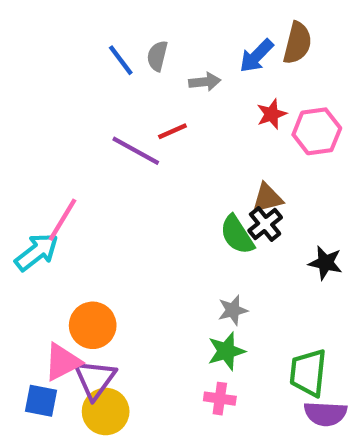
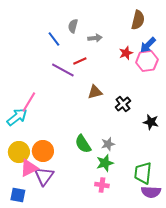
blue arrow: (256, 56) -> (148, 45), moved
blue line: (121, 60) -> (54, 39), moved
brown triangle: (267, 198) -> (95, 92), moved
green semicircle: (237, 235) -> (83, 144), moved
blue square: (41, 401) -> (18, 195), moved
yellow circle: (106, 411) -> (19, 152), moved

